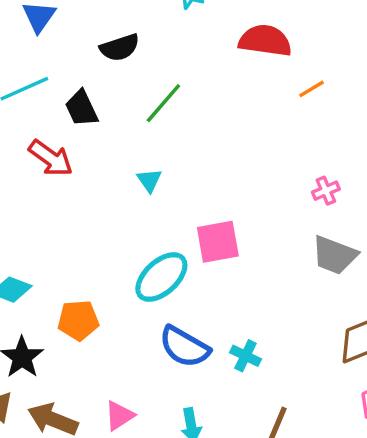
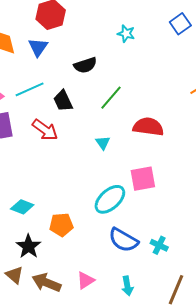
red semicircle: (265, 41) -> (148, 127), moved

